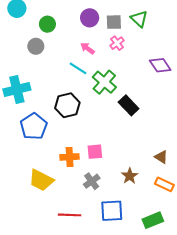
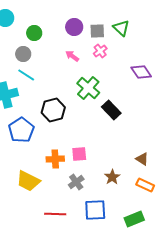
cyan line: (78, 68) -> (26, 75), moved

